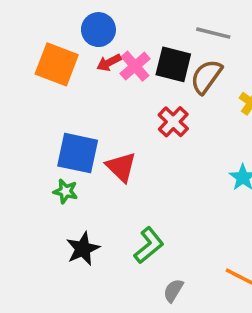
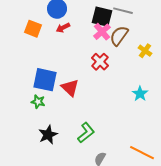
orange square: (57, 64) -> (33, 29), size x0.7
black square: (173, 64) -> (102, 17), moved
pink cross: (135, 66) -> (102, 32), moved

